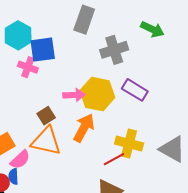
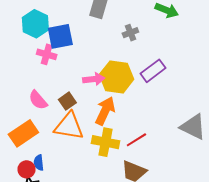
gray cross: (114, 50) -> (130, 33), size x0.6
purple rectangle: (135, 90) -> (153, 71), turned -65
yellow cross: (129, 144) -> (105, 142), moved
pink semicircle: (20, 160) -> (38, 100), moved, turned 95

